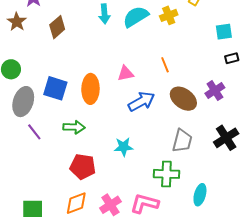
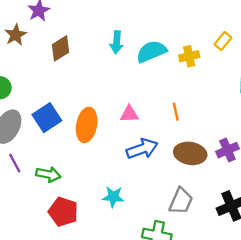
blue square: (55, 88) -> (47, 118), turned 30
brown ellipse: (183, 99) -> (190, 153), turned -36
green arrow: (74, 127) -> (48, 174), moved

